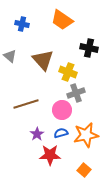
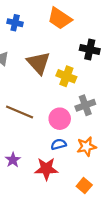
gray cross: (76, 93) -> (85, 105), moved
brown line: (26, 104) -> (20, 112), turned 40
purple star: (37, 134) -> (13, 160), moved
orange star: (86, 135) -> (86, 147), size x0.7

